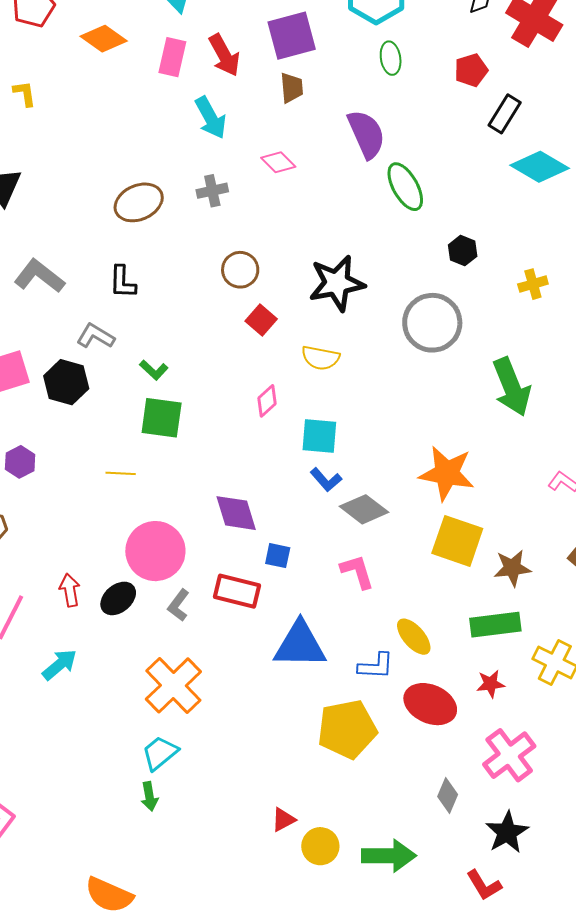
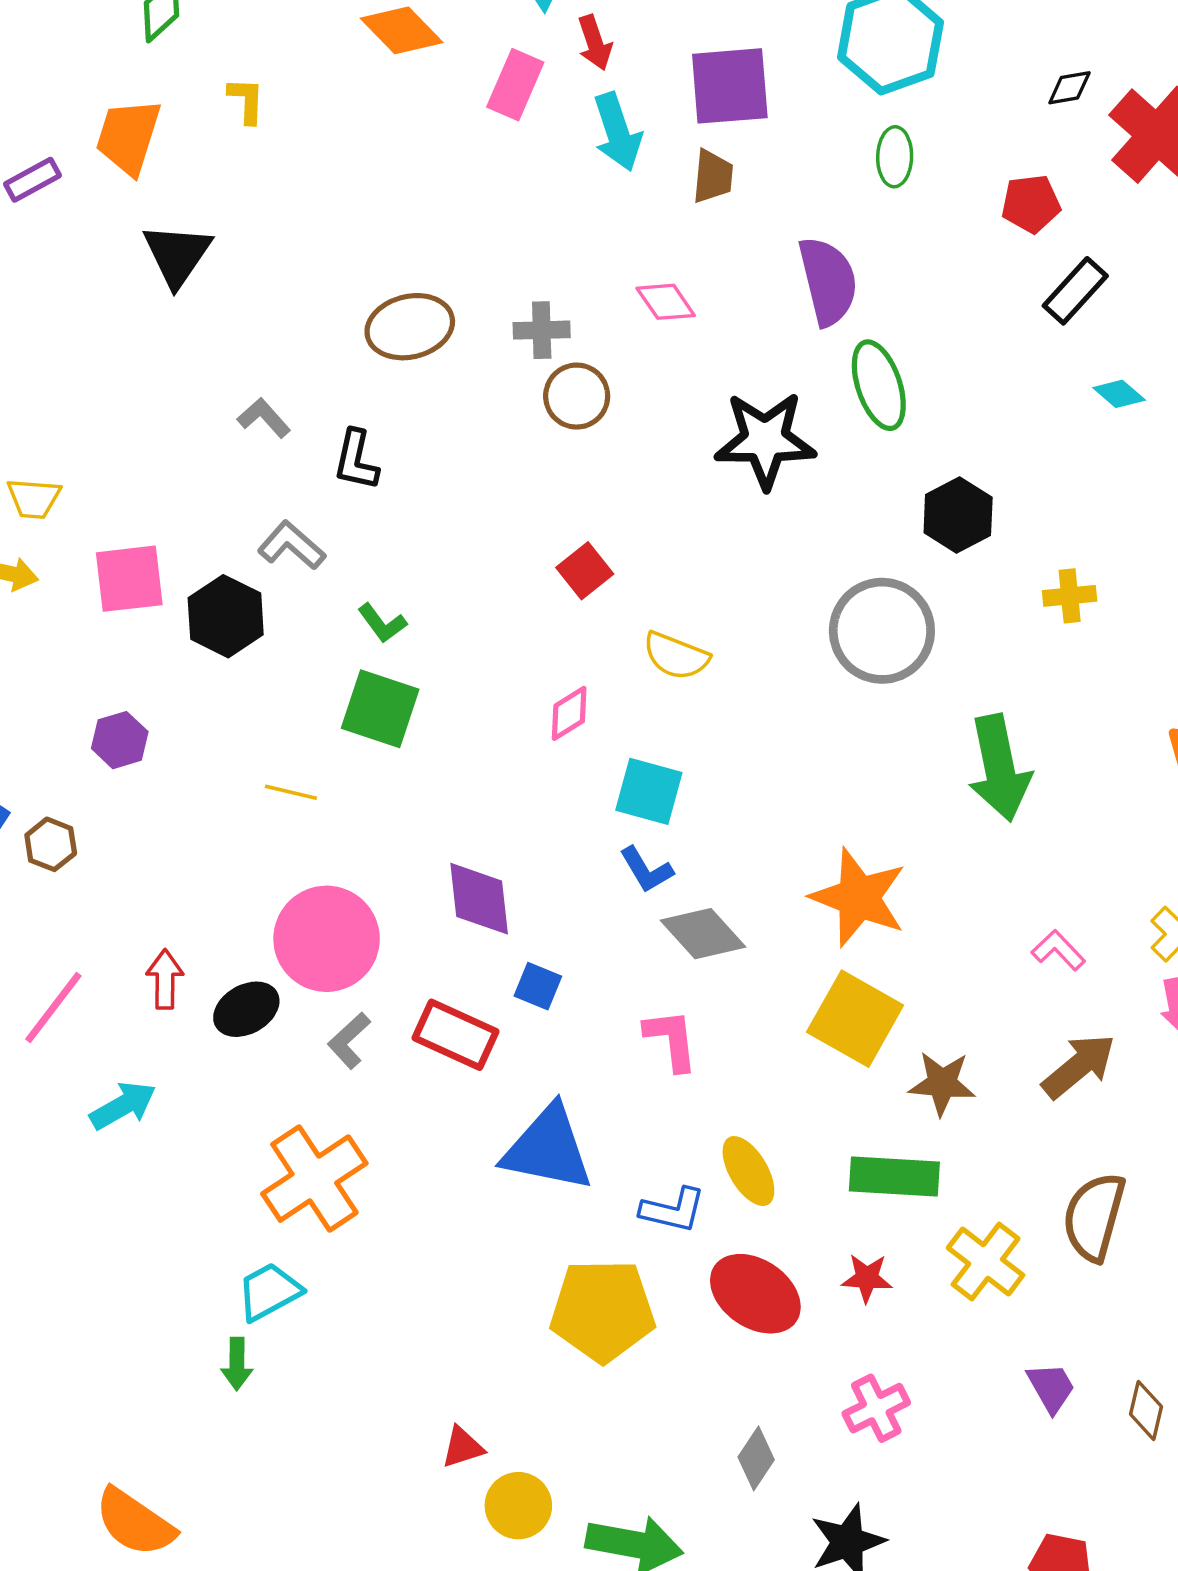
red arrow: (224, 55) -> (595, 43), moved, size x0.7
cyan arrow: (211, 118) -> (617, 132), moved
cyan diamond: (540, 167) -> (1119, 394), size x0.5
black hexagon: (463, 251) -> (958, 515), size x1.4
brown circle: (240, 270) -> (577, 396), moved
gray L-shape: (39, 276) -> (264, 418), moved, size x0.6
black star: (337, 283) -> (765, 440), moved
pink cross: (509, 755) -> (876, 1408), size x0.7

